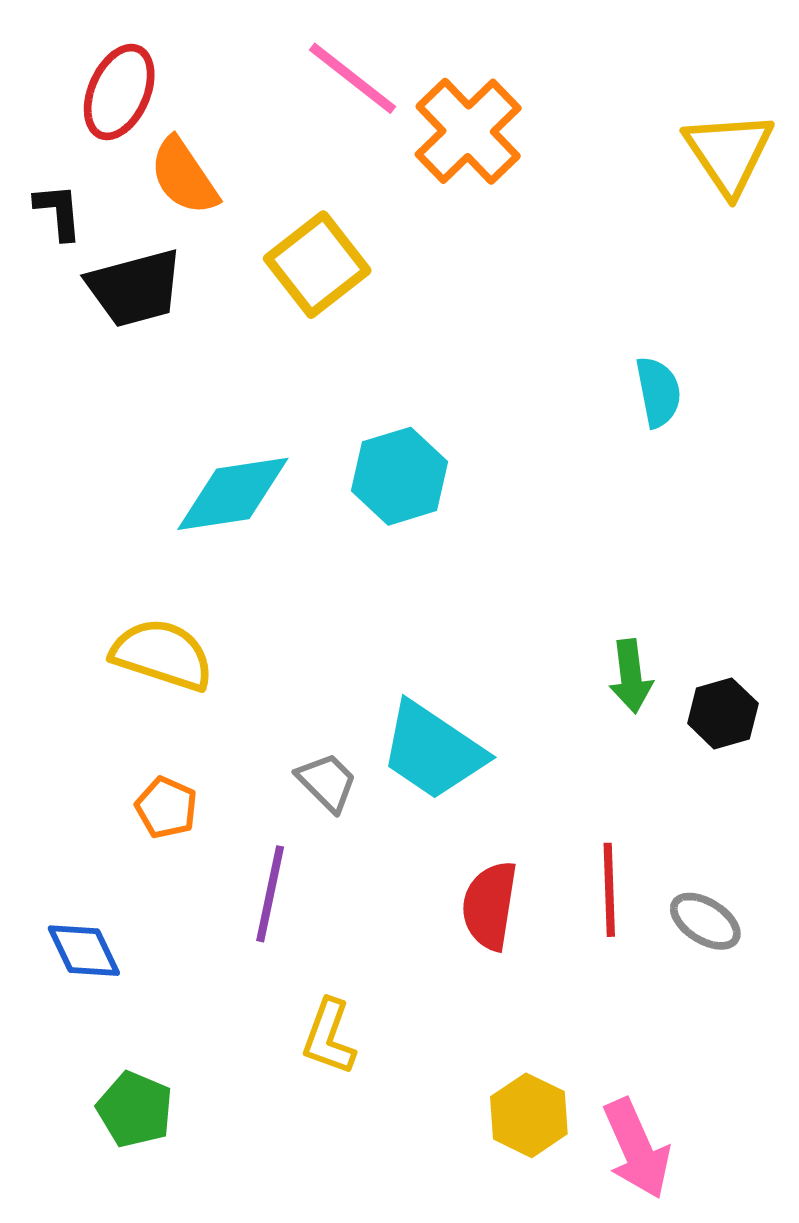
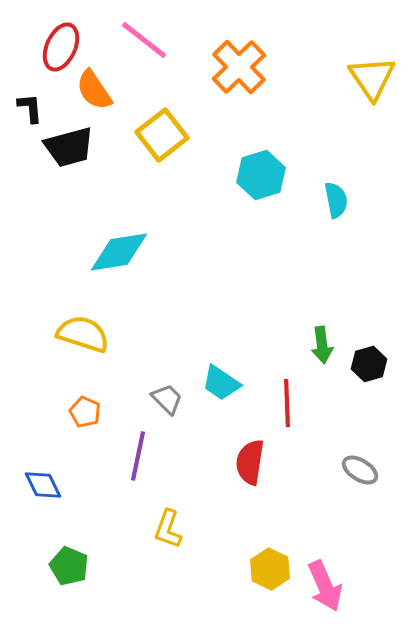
pink line: (352, 78) -> (144, 40), moved
cyan hexagon: (400, 476) -> (261, 175), moved
cyan trapezoid: (433, 751) -> (221, 383), size x0.7
red line: (609, 890) -> (287, 403), moved

